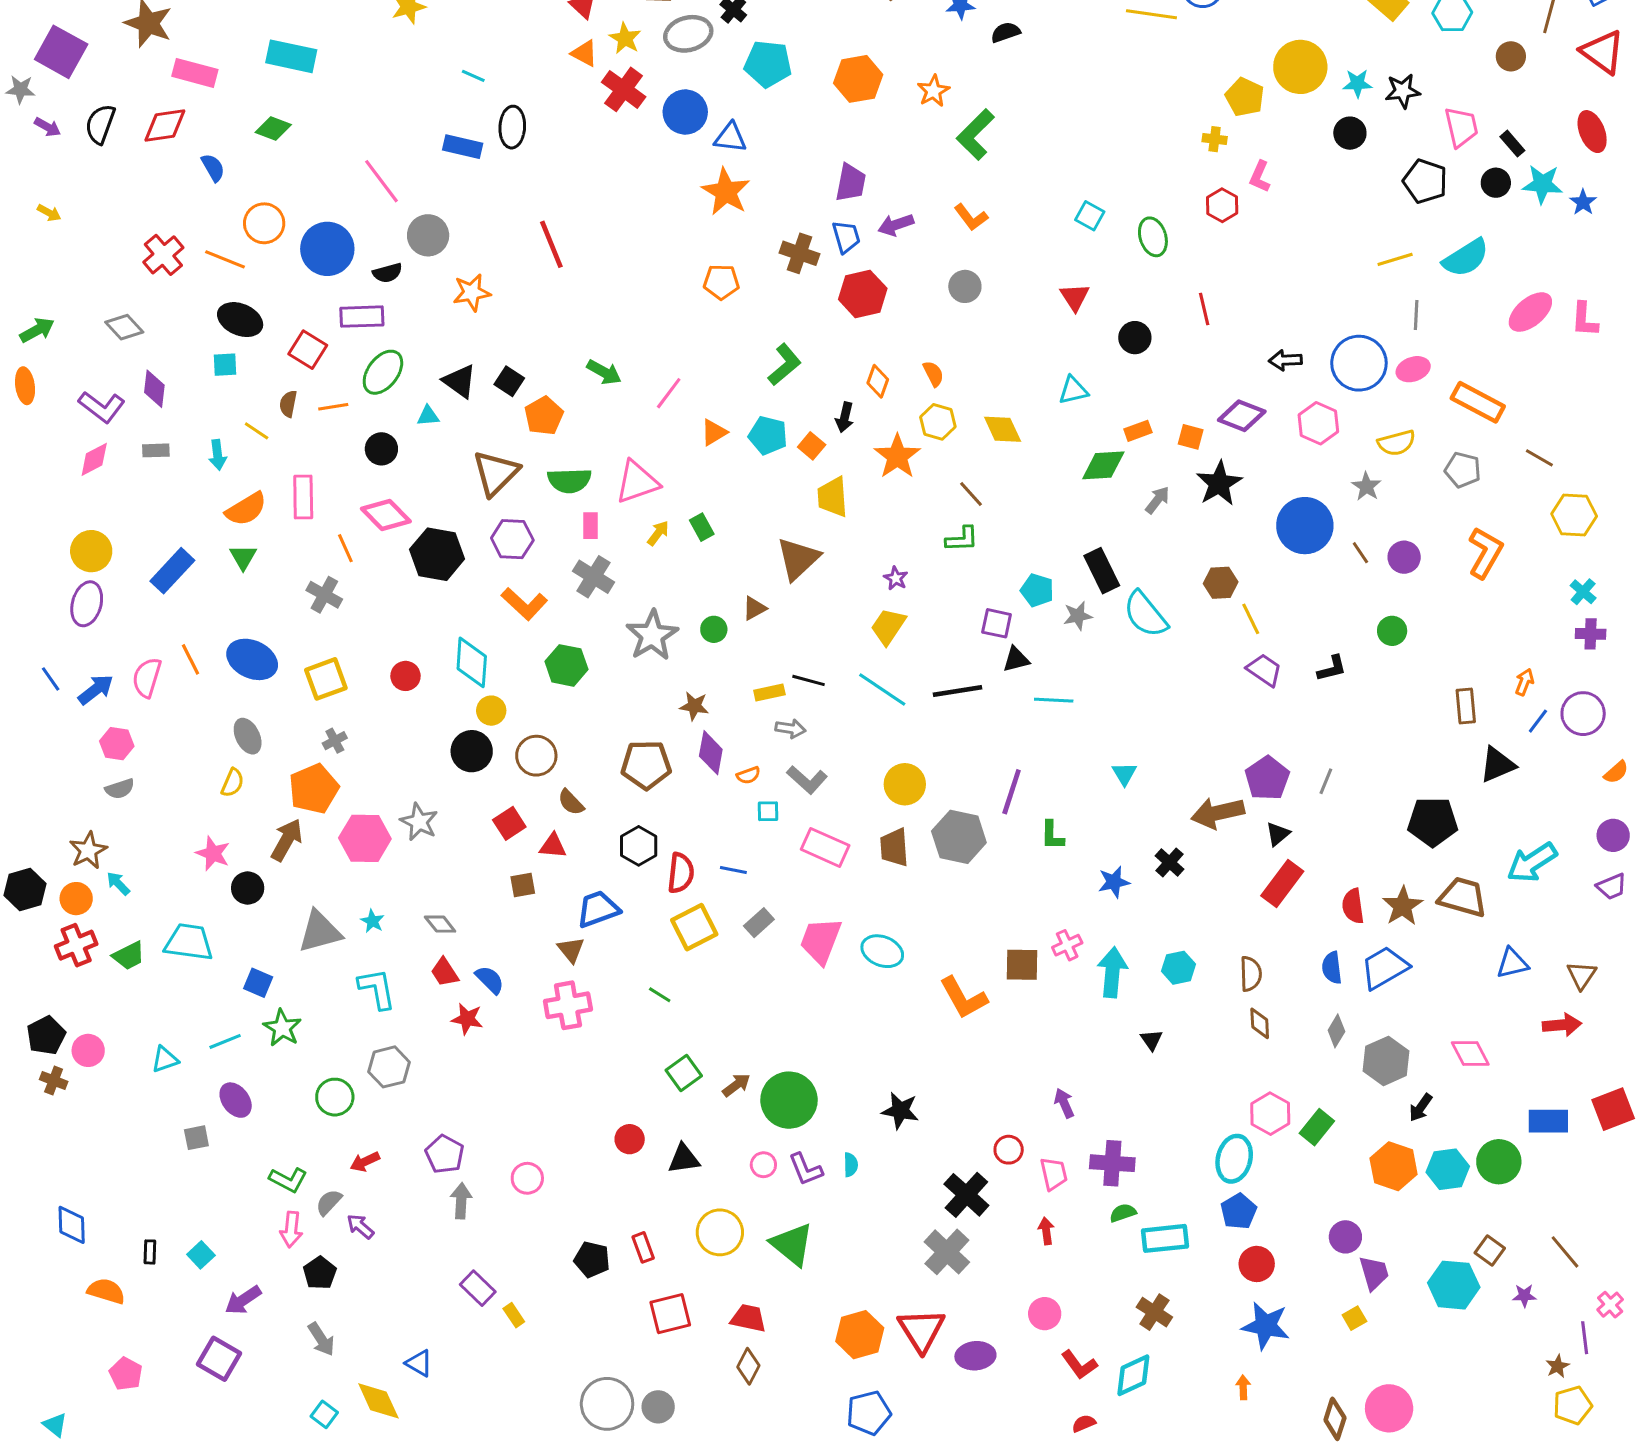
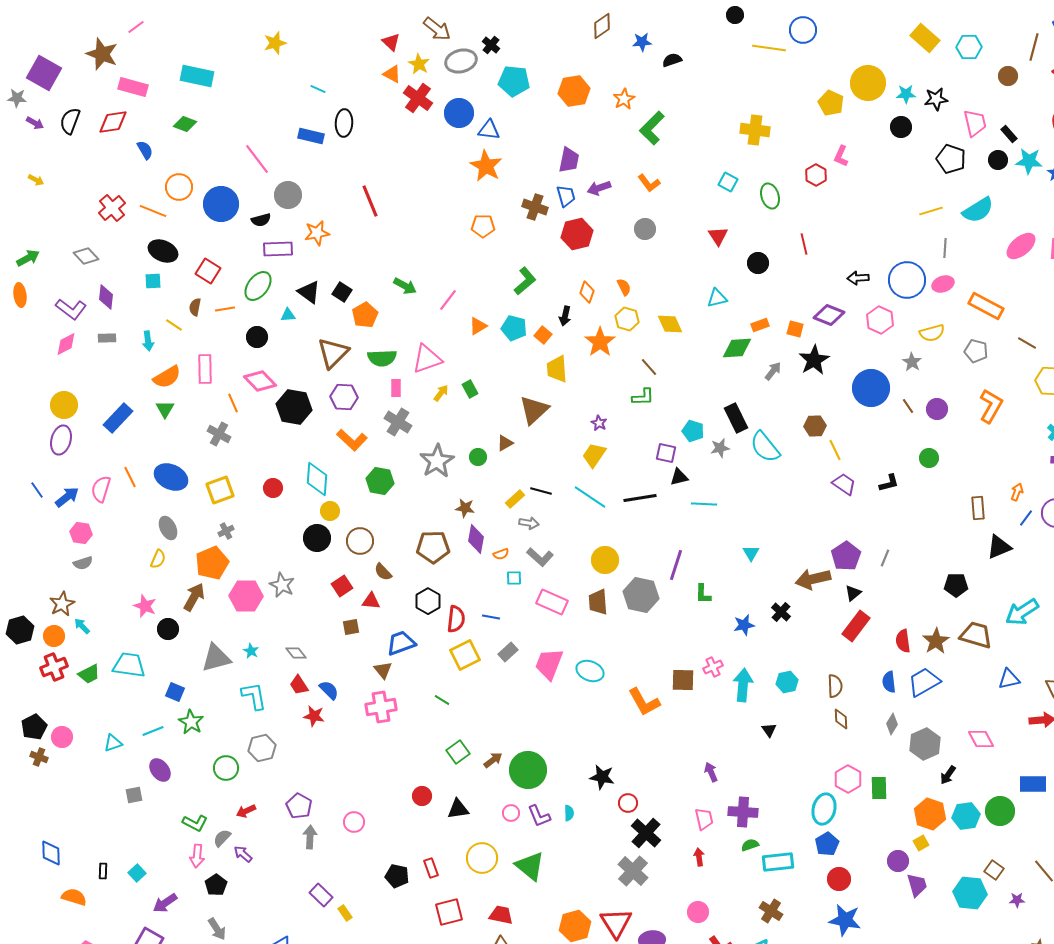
yellow cross: (1215, 139) -> (755, 130), moved, size x1.8
purple rectangle: (362, 317) -> (278, 249), moved
yellow rectangle: (769, 693) -> (515, 499), turned -30
black pentagon: (1433, 822) -> (956, 585), size x0.7
green rectangle: (1317, 1127) -> (879, 788), turned -40
red circle: (1009, 1150) -> (628, 803), moved
yellow square: (1354, 1318) -> (921, 843), moved

